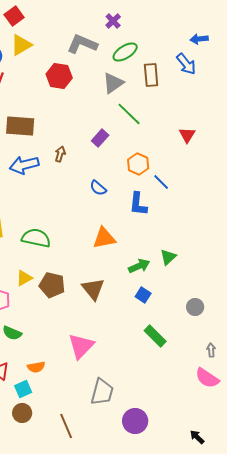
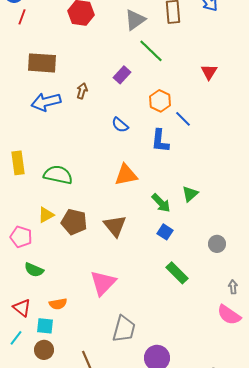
green arrow: (139, 266) -> (161, 203), turned 70
cyan square: (23, 389) -> (45, 326), turned 30

